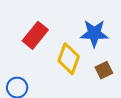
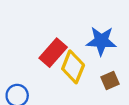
red rectangle: (35, 35) -> (53, 53), moved

